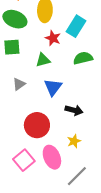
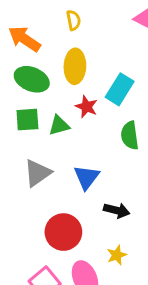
green semicircle: (83, 58) -> (130, 135), turned -84
green triangle: (43, 60) -> (59, 125), moved
gray triangle: (19, 84) -> (37, 173), size x1.5

